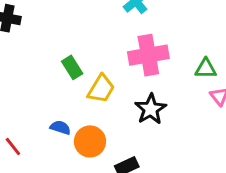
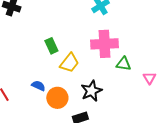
green triangle: (206, 69) -> (123, 64), moved
black star: (151, 109) -> (91, 91), moved

